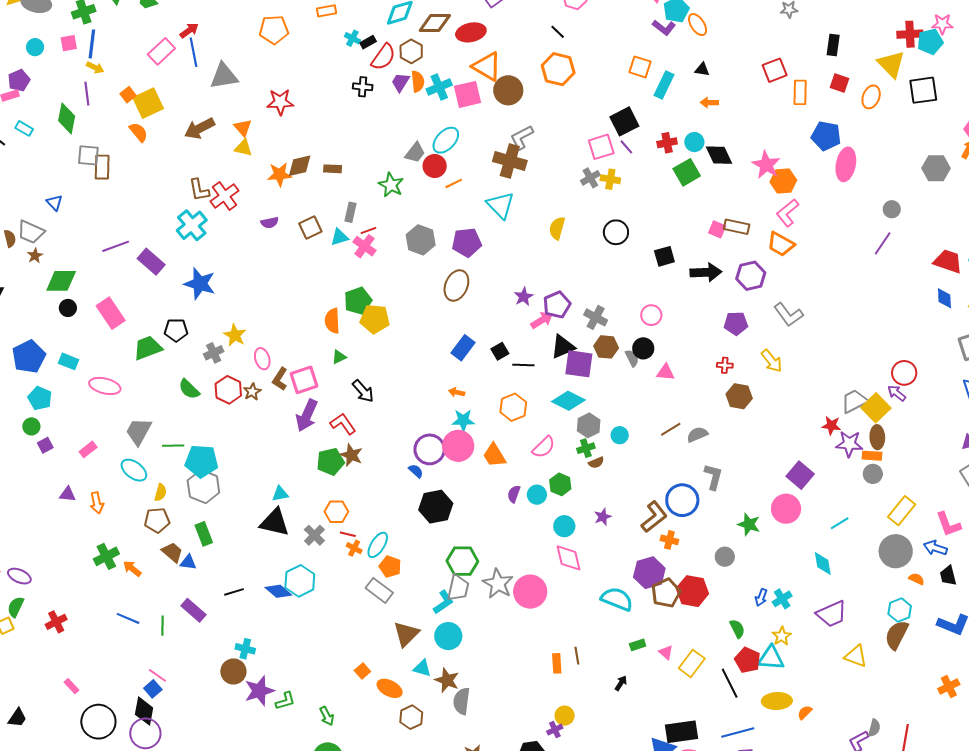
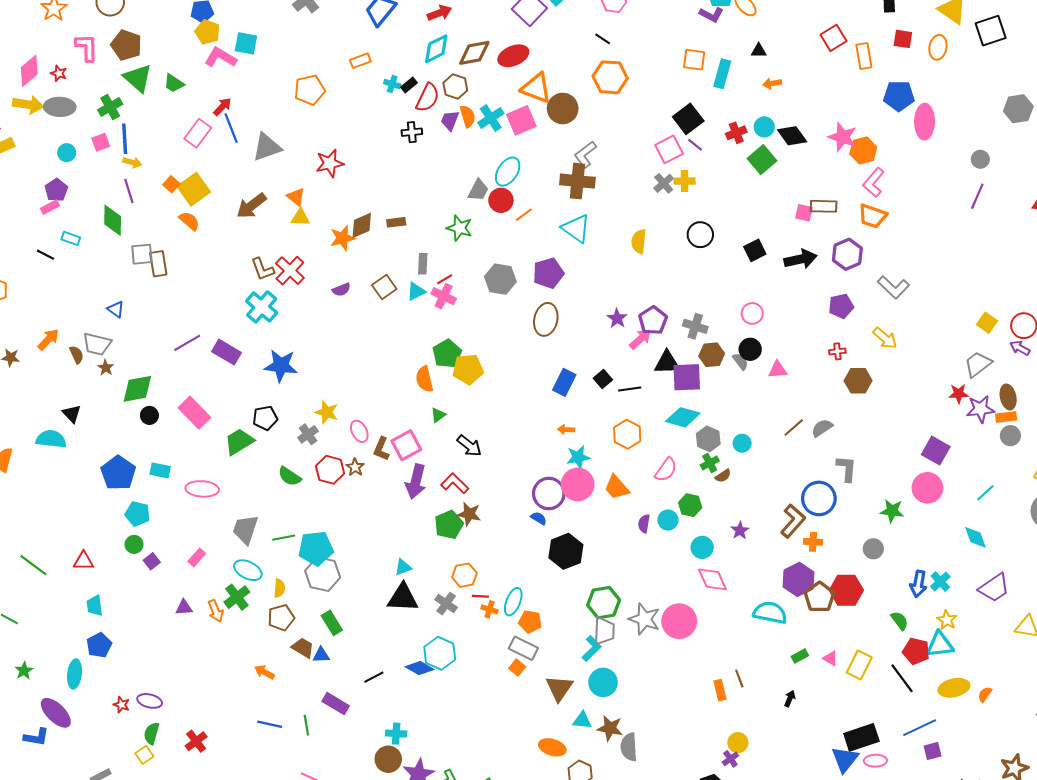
black triangle: (563, 347) -> (667, 363), turned 32
yellow square: (876, 408) -> (987, 323), moved, size x0.7
green cross: (106, 556) -> (237, 597), moved
blue arrow: (761, 597) -> (918, 584), size x1.4
orange square: (362, 671) -> (517, 668), moved

